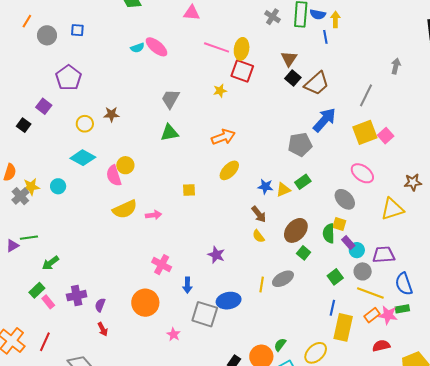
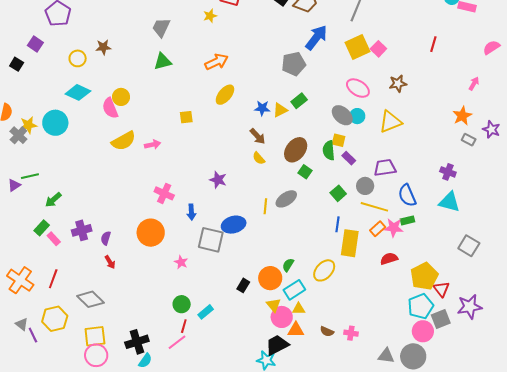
brown star: (413, 182) -> (398, 84), moved
cyan circle: (58, 186) -> (55, 123), size x1.6
cyan circle: (357, 250) -> (357, 116), moved

